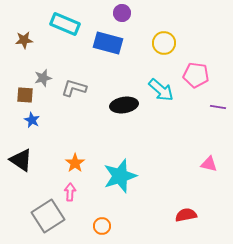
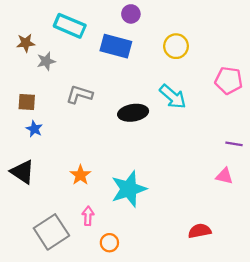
pink pentagon: (196, 75) -> (229, 81), moved
gray star: (43, 78) -> (46, 61), moved
purple line: (218, 107) -> (234, 144), moved
pink arrow: (70, 192) -> (88, 216), moved

